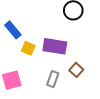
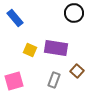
blue rectangle: (13, 30) -> (15, 18), moved

